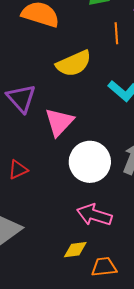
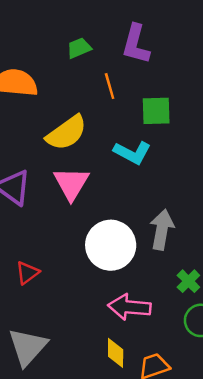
pink triangle: (59, 122) -> (71, 183), moved
yellow diamond: (75, 250) -> (116, 353), turned -70

